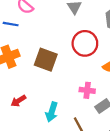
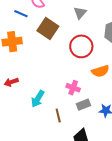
brown square: (46, 60) -> (48, 28), moved

